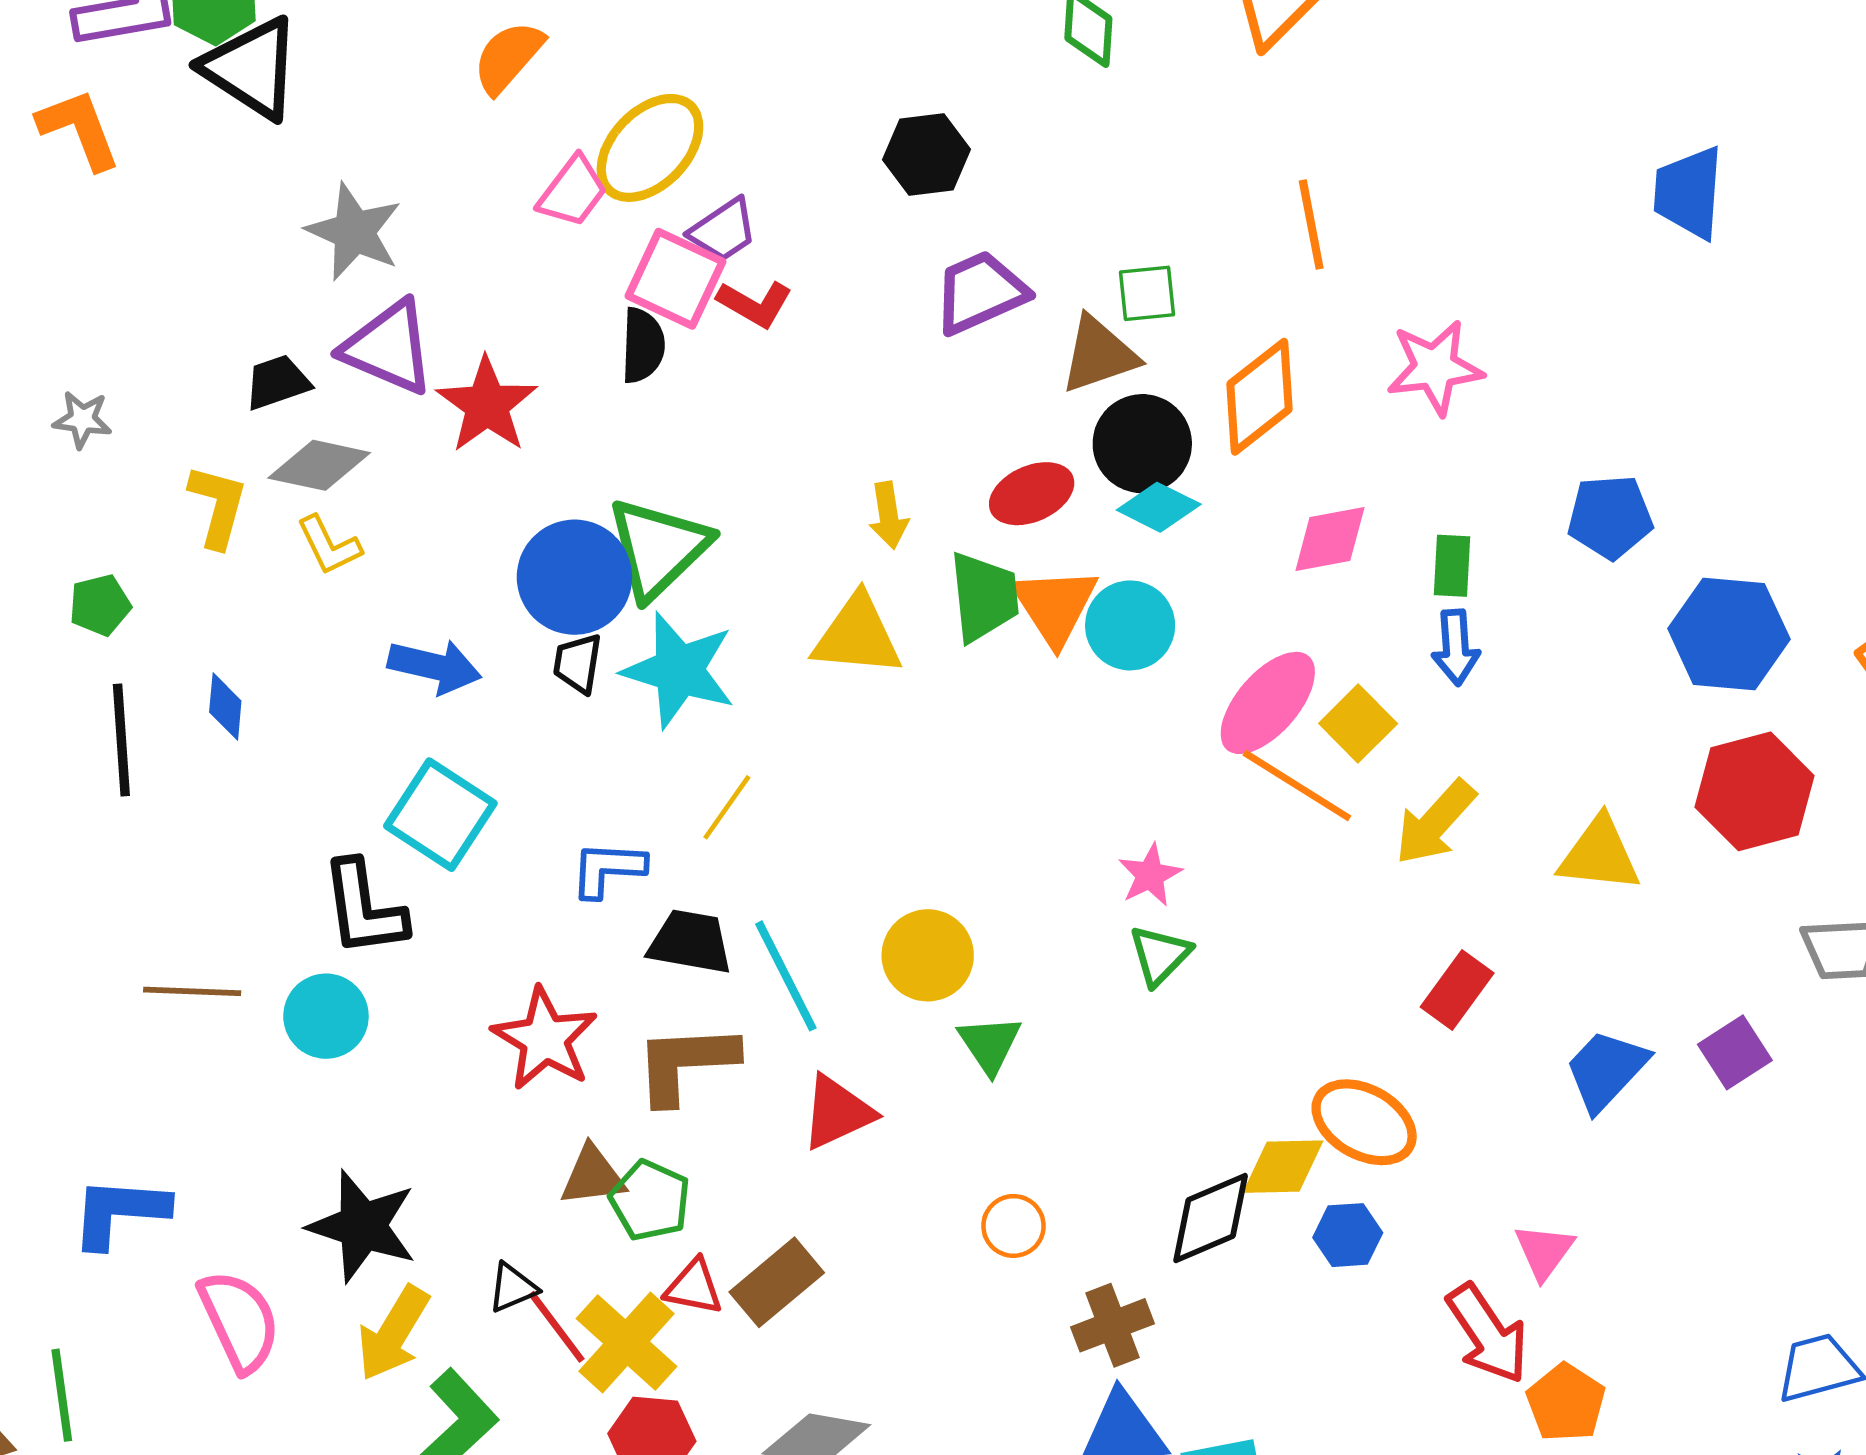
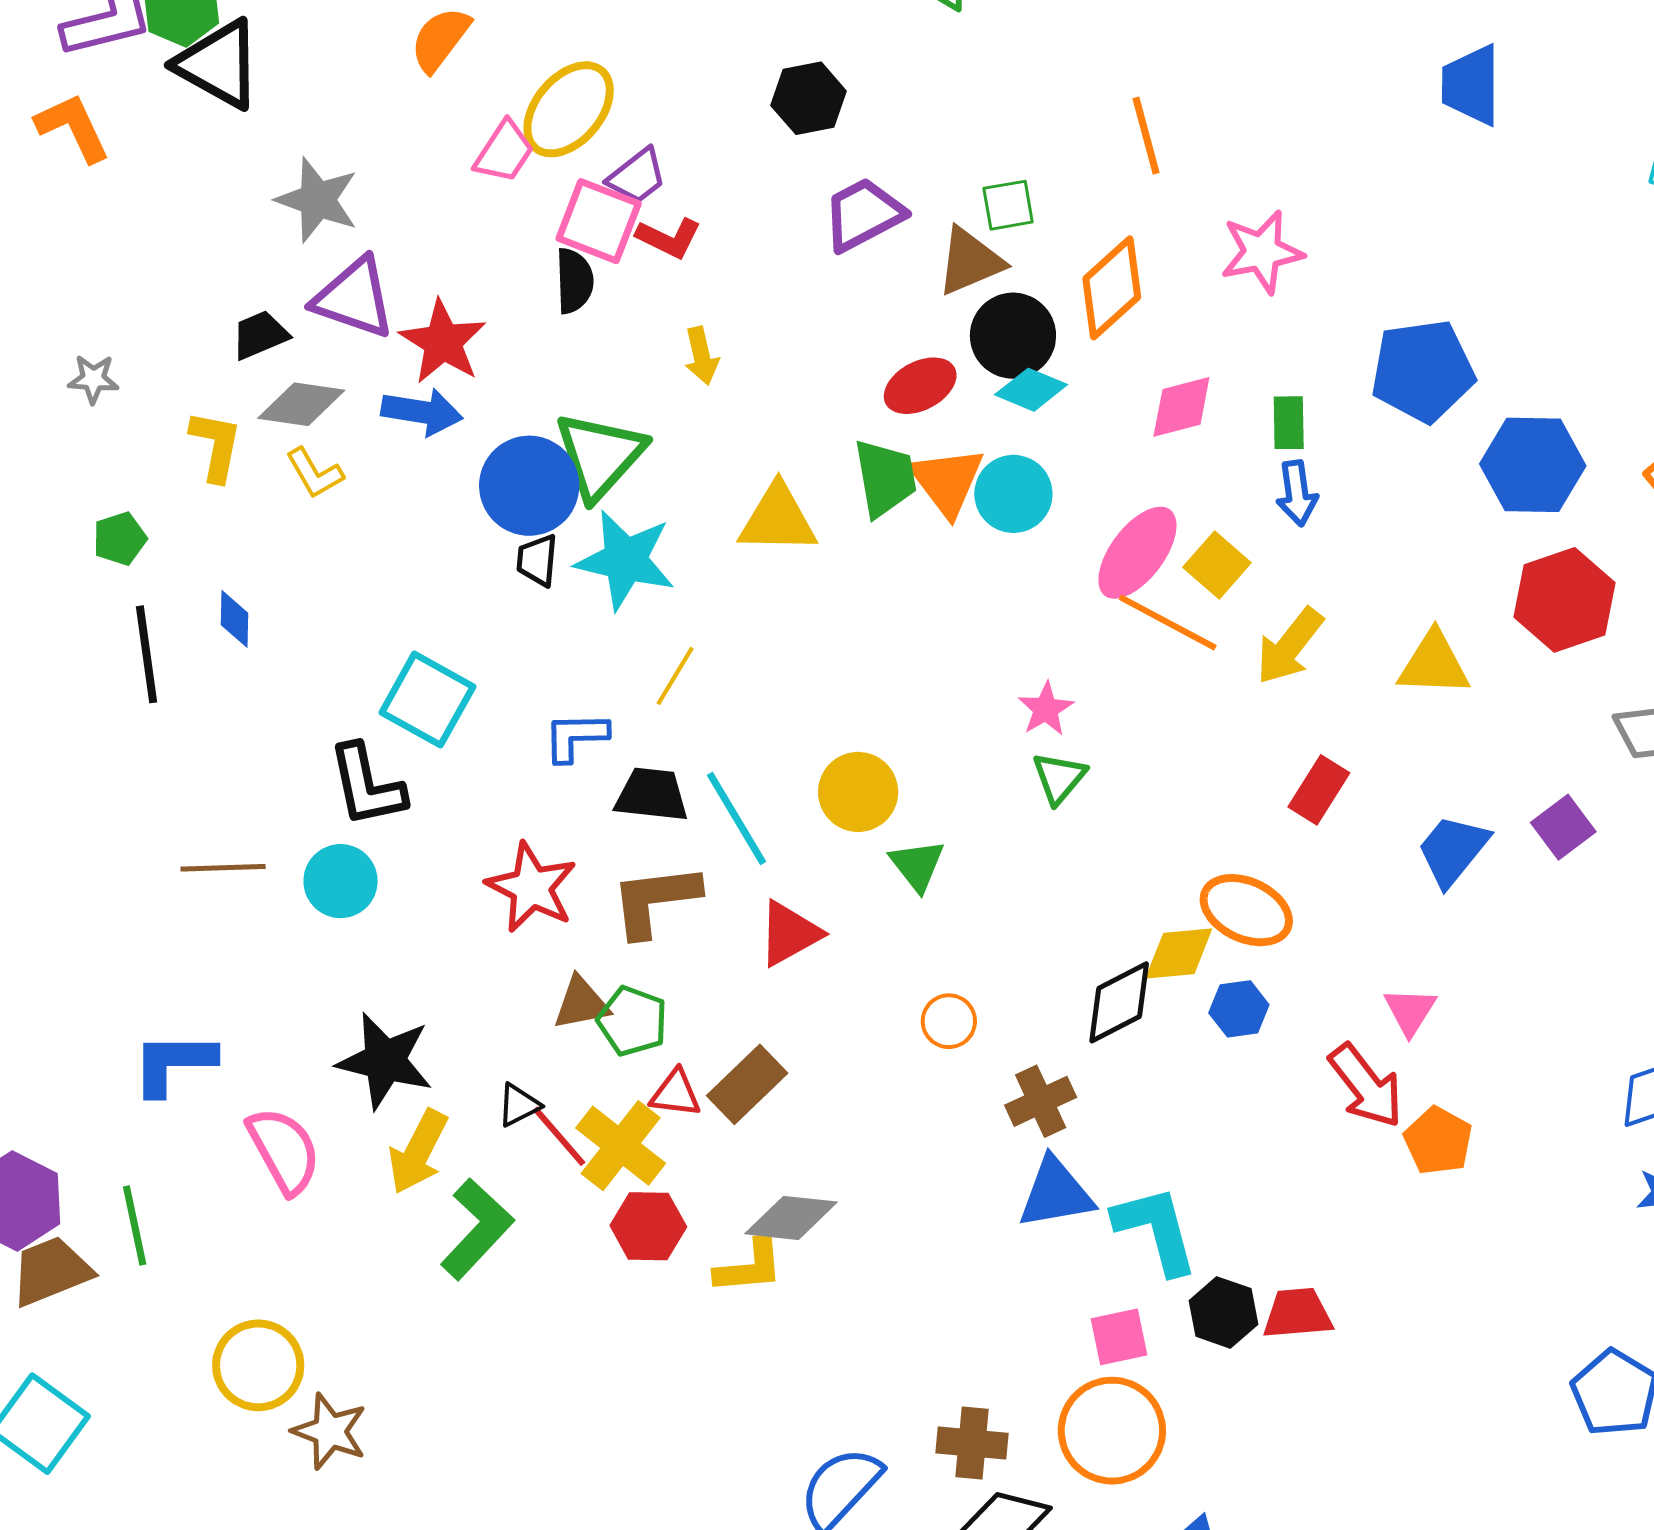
yellow arrow: (889, 515) -> (701, 356), moved
blue pentagon: (1610, 517) -> (1423, 371), size x1.4
blue arrow: (435, 666) -> (422, 412), moved

